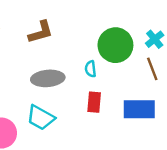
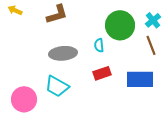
red rectangle: (94, 102) -> (102, 73), turned 66

